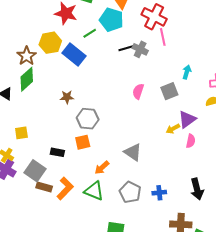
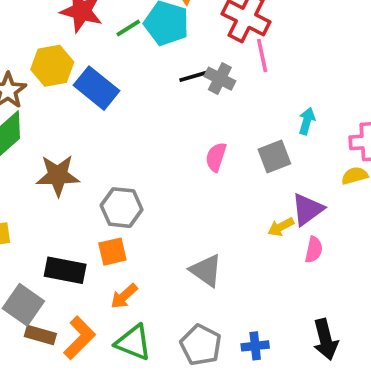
green line: (90, 33) -> (128, 28), moved
brown star: (67, 97) -> (58, 175), moved, size x1.6
black rectangle: (57, 152) -> (65, 270), size x1.5
orange arrow: (102, 168) -> (124, 296), moved

